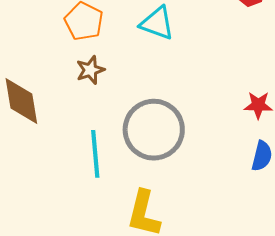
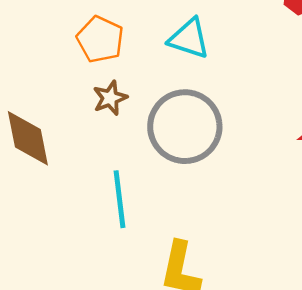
gray circle: (154, 130) -> (185, 127), moved

